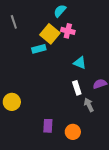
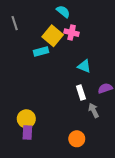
cyan semicircle: (60, 11) -> (63, 12), turned 88
yellow circle: (12, 102) -> (26, 119), moved
purple rectangle: (48, 126) -> (27, 132), moved

